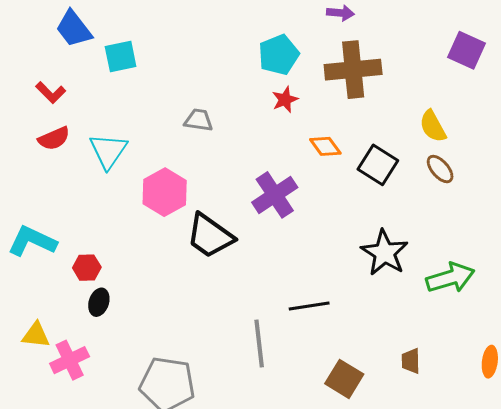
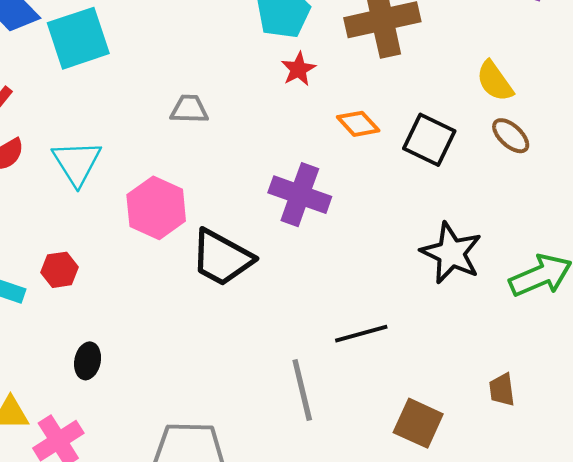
cyan square: (121, 56) -> (78, 38), size x1.4
purple cross: (275, 195) -> (300, 195), turned -30
red hexagon: (87, 268) -> (60, 270), moved

